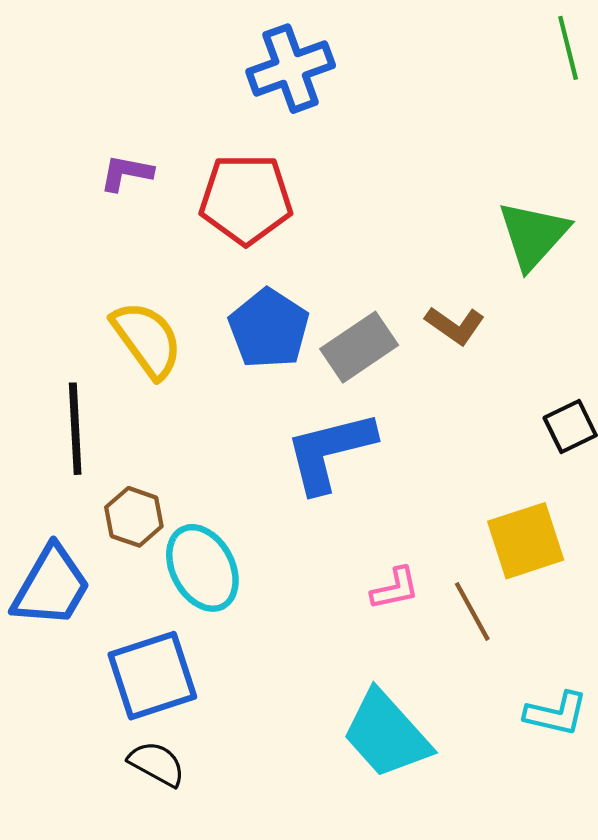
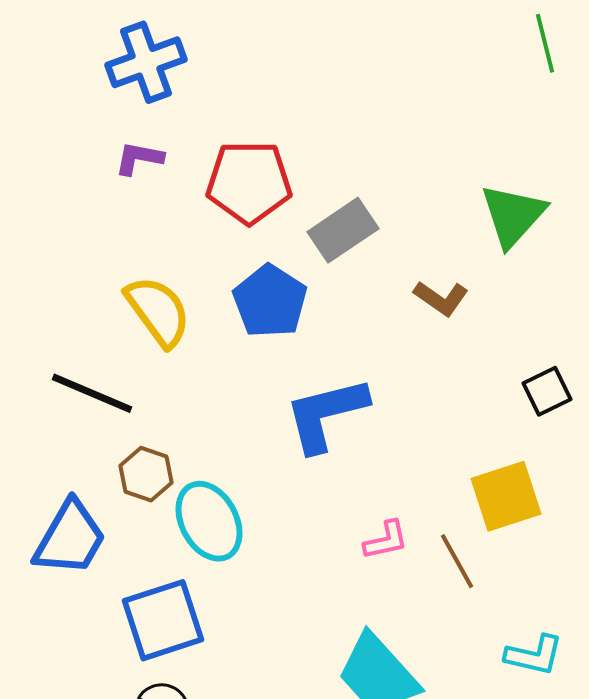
blue cross: (291, 69) -> (146, 62), moved
gray rectangle: (359, 347) -> (343, 230), moved
black line: (75, 429) -> (92, 393), turned -64

